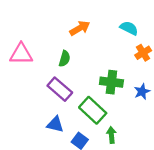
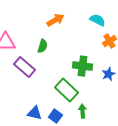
purple rectangle: (60, 89) -> (24, 67), moved
blue triangle: (55, 124) -> (34, 113), moved

